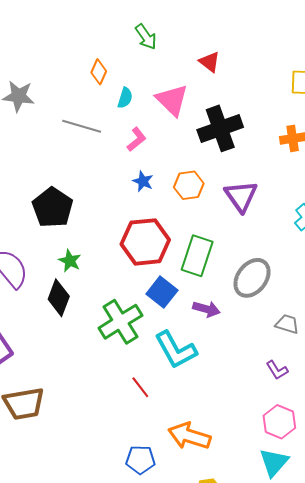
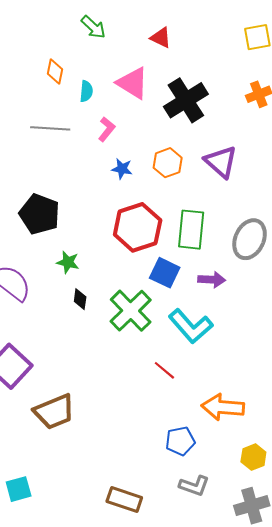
black diamond: (59, 298) -> (80, 299), moved, size x0.6

